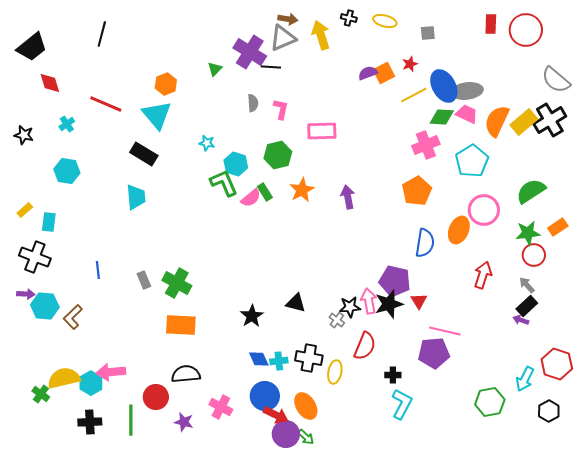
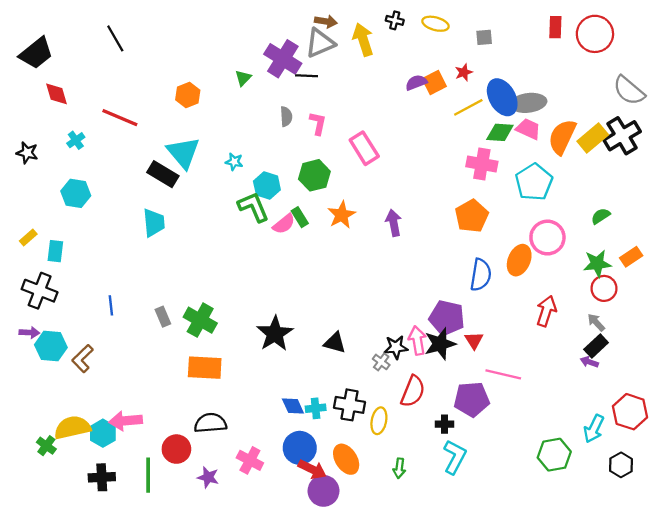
black line: (102, 34) -> (115, 38), turned -45
cyan triangle: (157, 115) -> (183, 153), moved
pink rectangle: (322, 131) -> (364, 148), turned 60
pink cross: (426, 145) -> (482, 164), turned 32
green semicircle: (531, 191) -> (601, 216), size x0.6
black star: (252, 316) -> (275, 334), moved, size x1.4
purple pentagon: (434, 353) -> (472, 399), moved
green arrow: (306, 437) -> (399, 468), moved, turned 54

